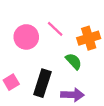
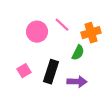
green semicircle: (74, 61) -> (78, 53), turned 70

